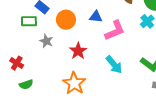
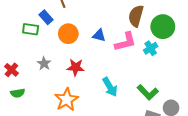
pink L-shape: (115, 30) -> (125, 42), moved
gray star: (46, 41) -> (44, 63), moved
red star: (78, 51) -> (76, 67), turned 30

